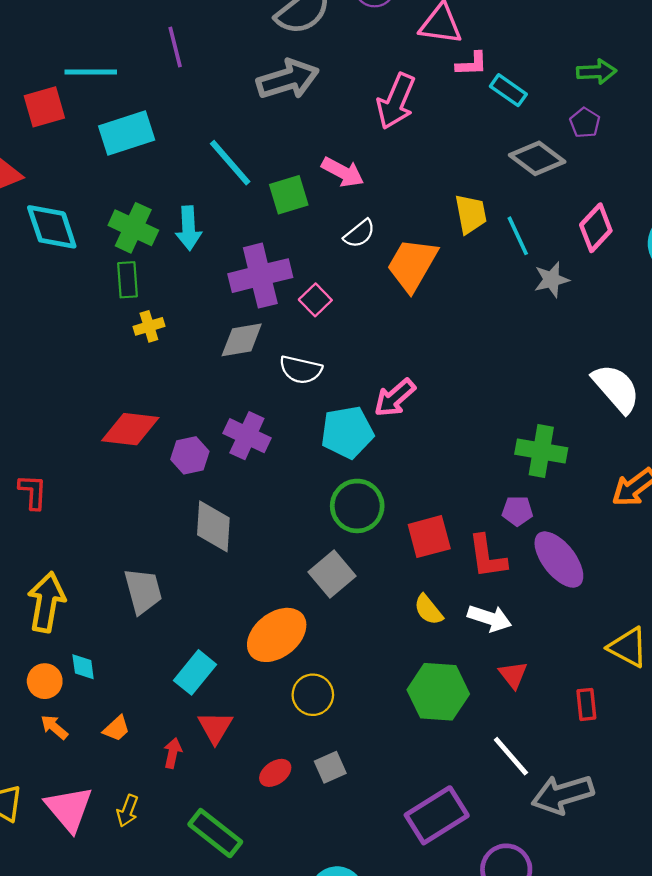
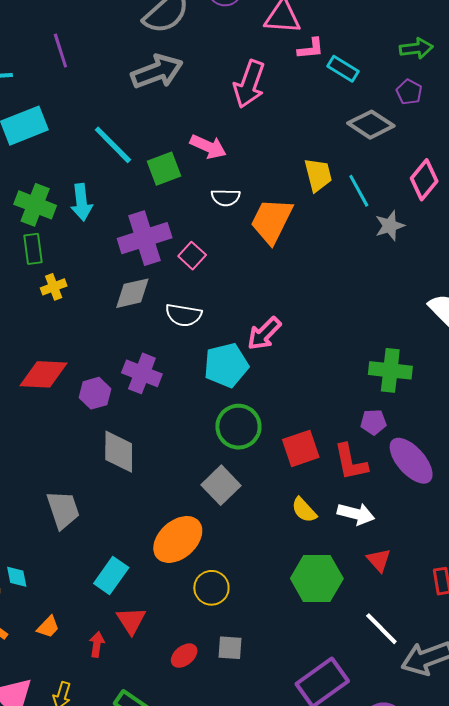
white semicircle: (359, 234) -> (226, 197), turned 44
gray square: (330, 767) -> (230, 648), turned 32

